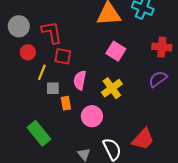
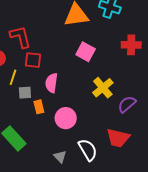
purple semicircle: (158, 79) -> (127, 104), moved
yellow cross: (112, 88) -> (103, 88), moved
red trapezoid: (143, 139) -> (118, 138), turned 65

